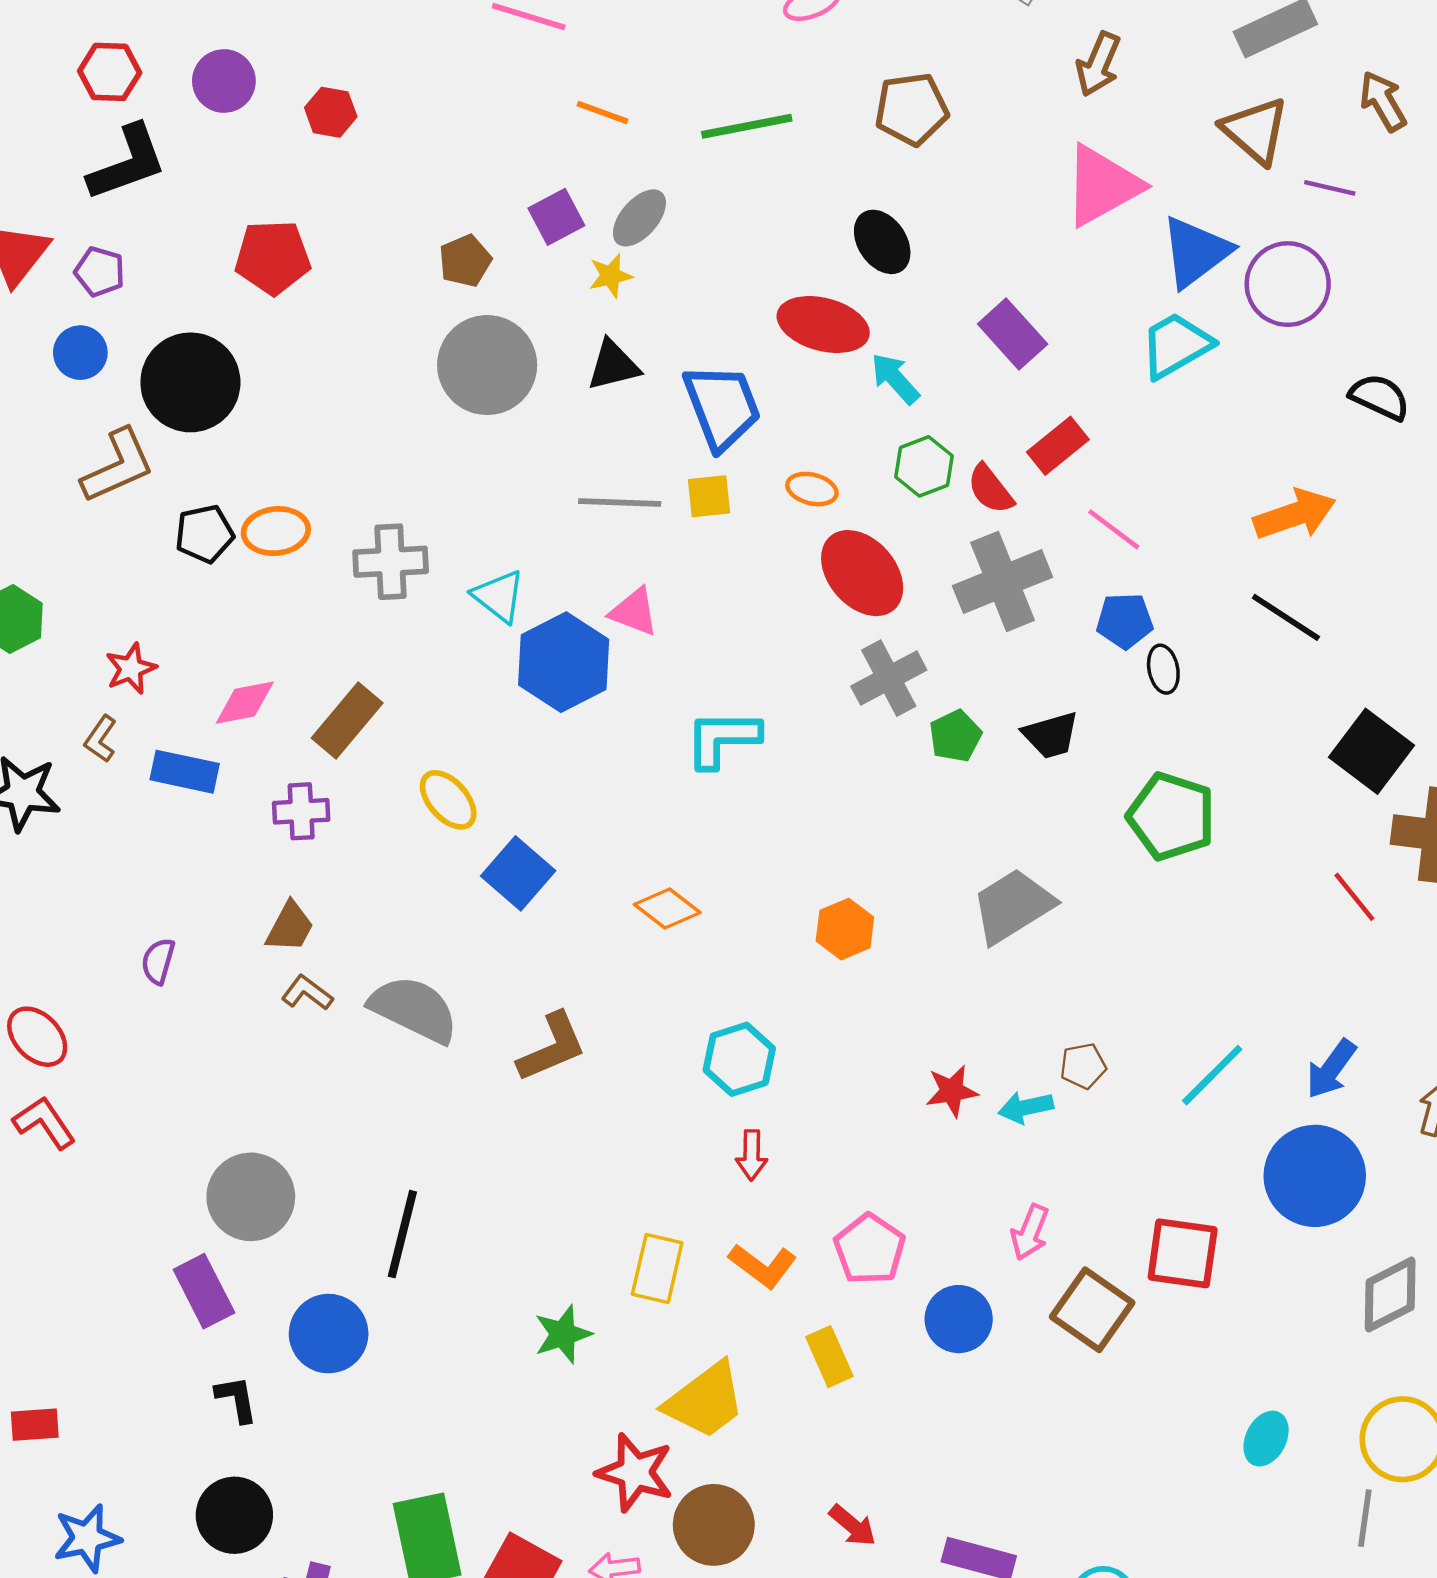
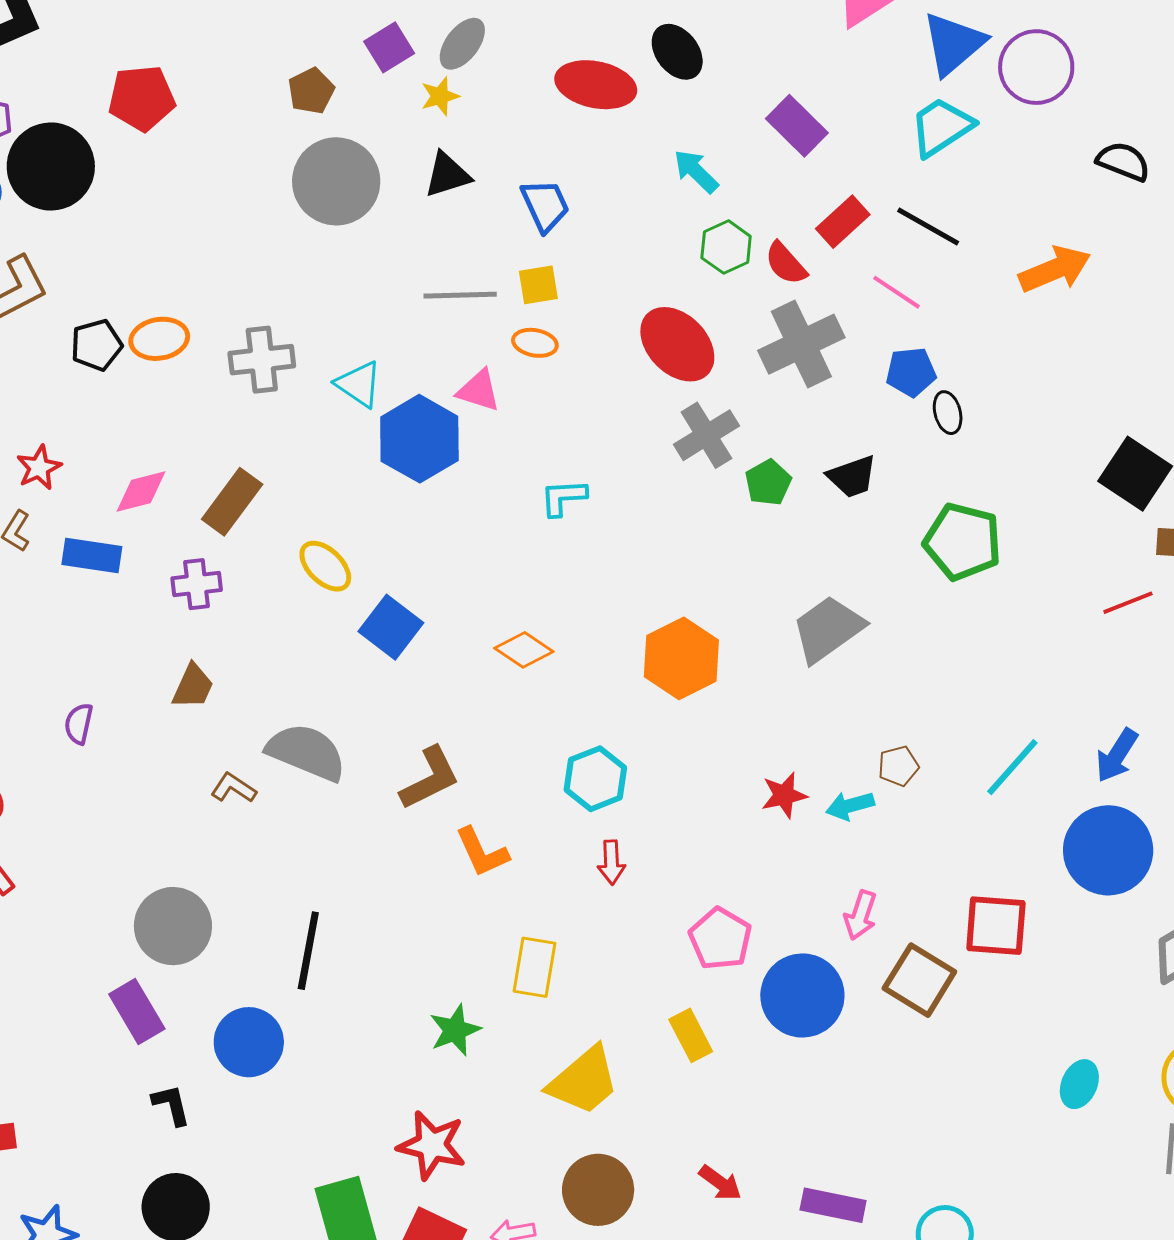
red ellipse: (823, 325) -> (596, 85), moved
black circle: (190, 382) -> (51, 167), moved
blue trapezoid: (722, 407) -> (545, 205), size x0.7
orange ellipse: (812, 489) -> (535, 343), moved
black line: (1286, 617) -> (928, 227), moved
cyan L-shape: (722, 739) -> (563, 497), size x0.7
red line: (1354, 897) -> (1128, 603), turned -69
orange hexagon: (845, 929) -> (681, 658), size x1.5
brown L-shape: (307, 993) -> (233, 788), moved
orange L-shape: (763, 1266) -> (482, 852), moved, turned 32
blue circle: (959, 1319) -> (802, 995), size x1.4
red star: (635, 1472) -> (432, 1145), moved

